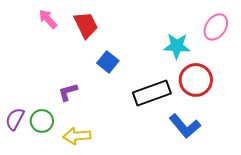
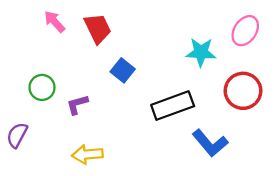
red circle: (196, 80) -> (243, 91), moved
green circle: (42, 121) -> (42, 87), moved

